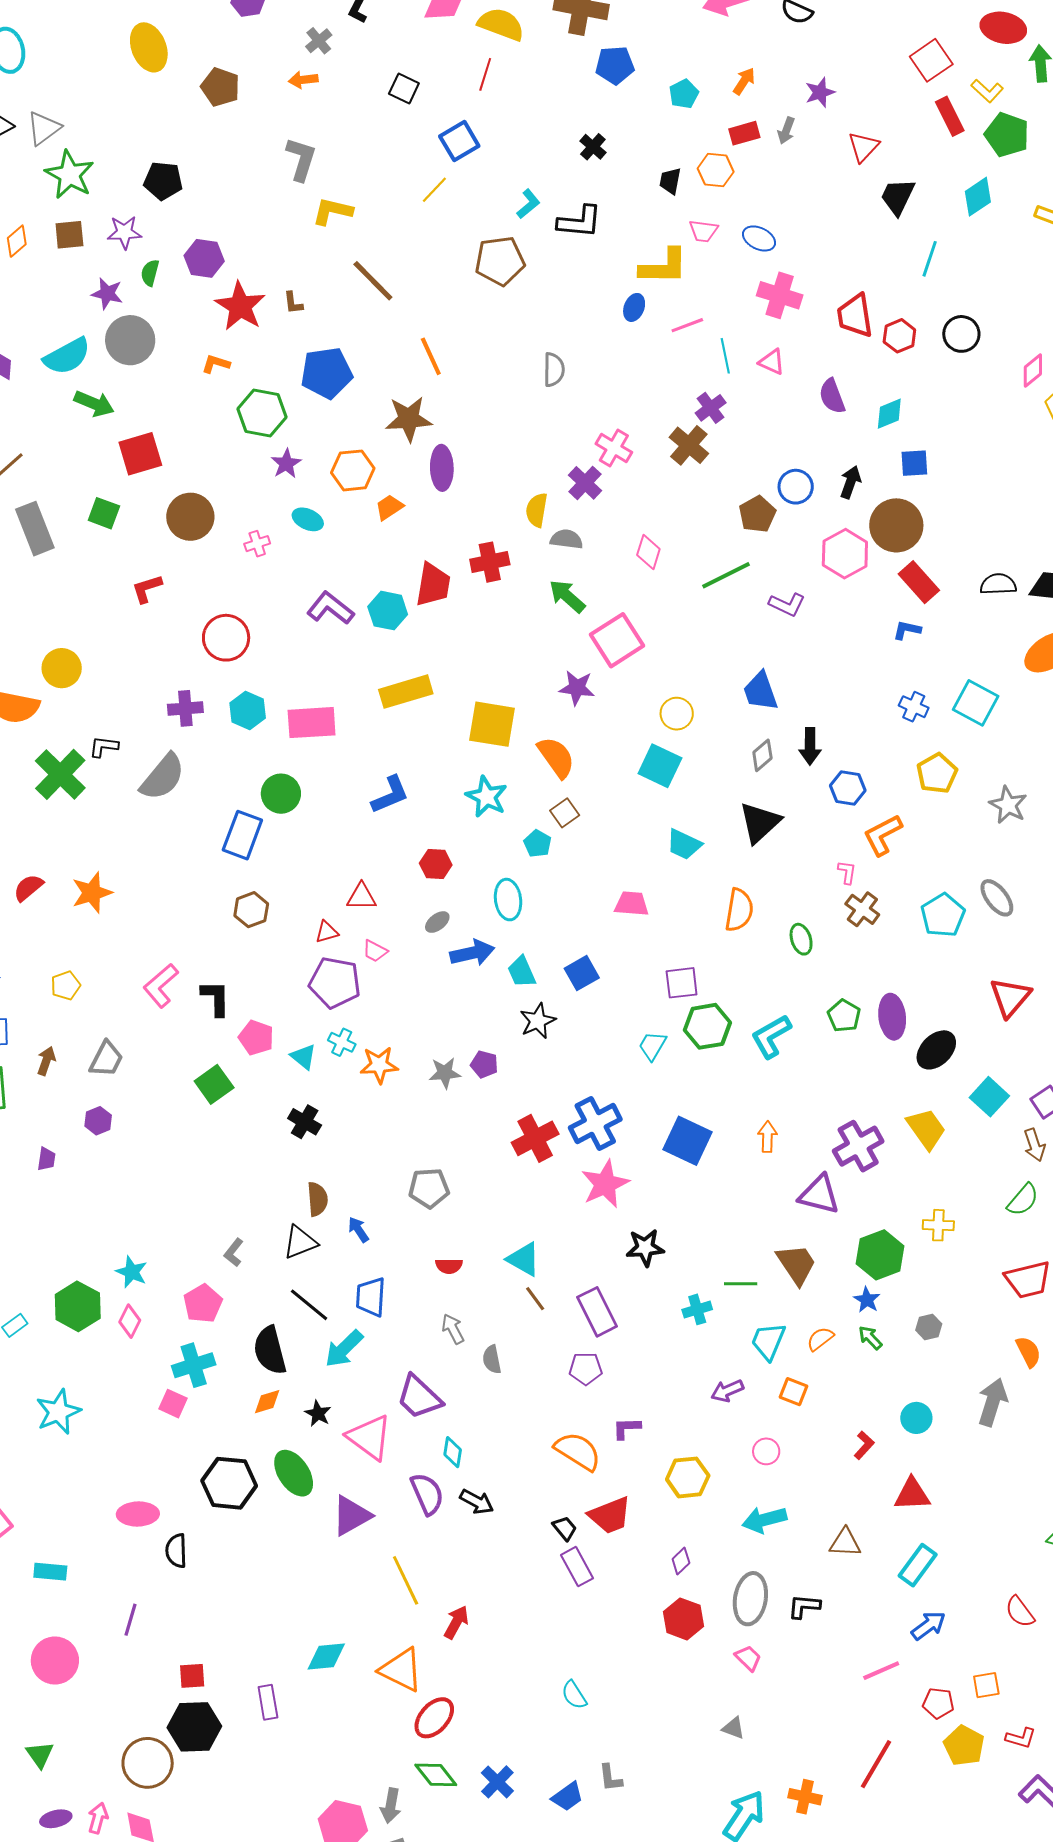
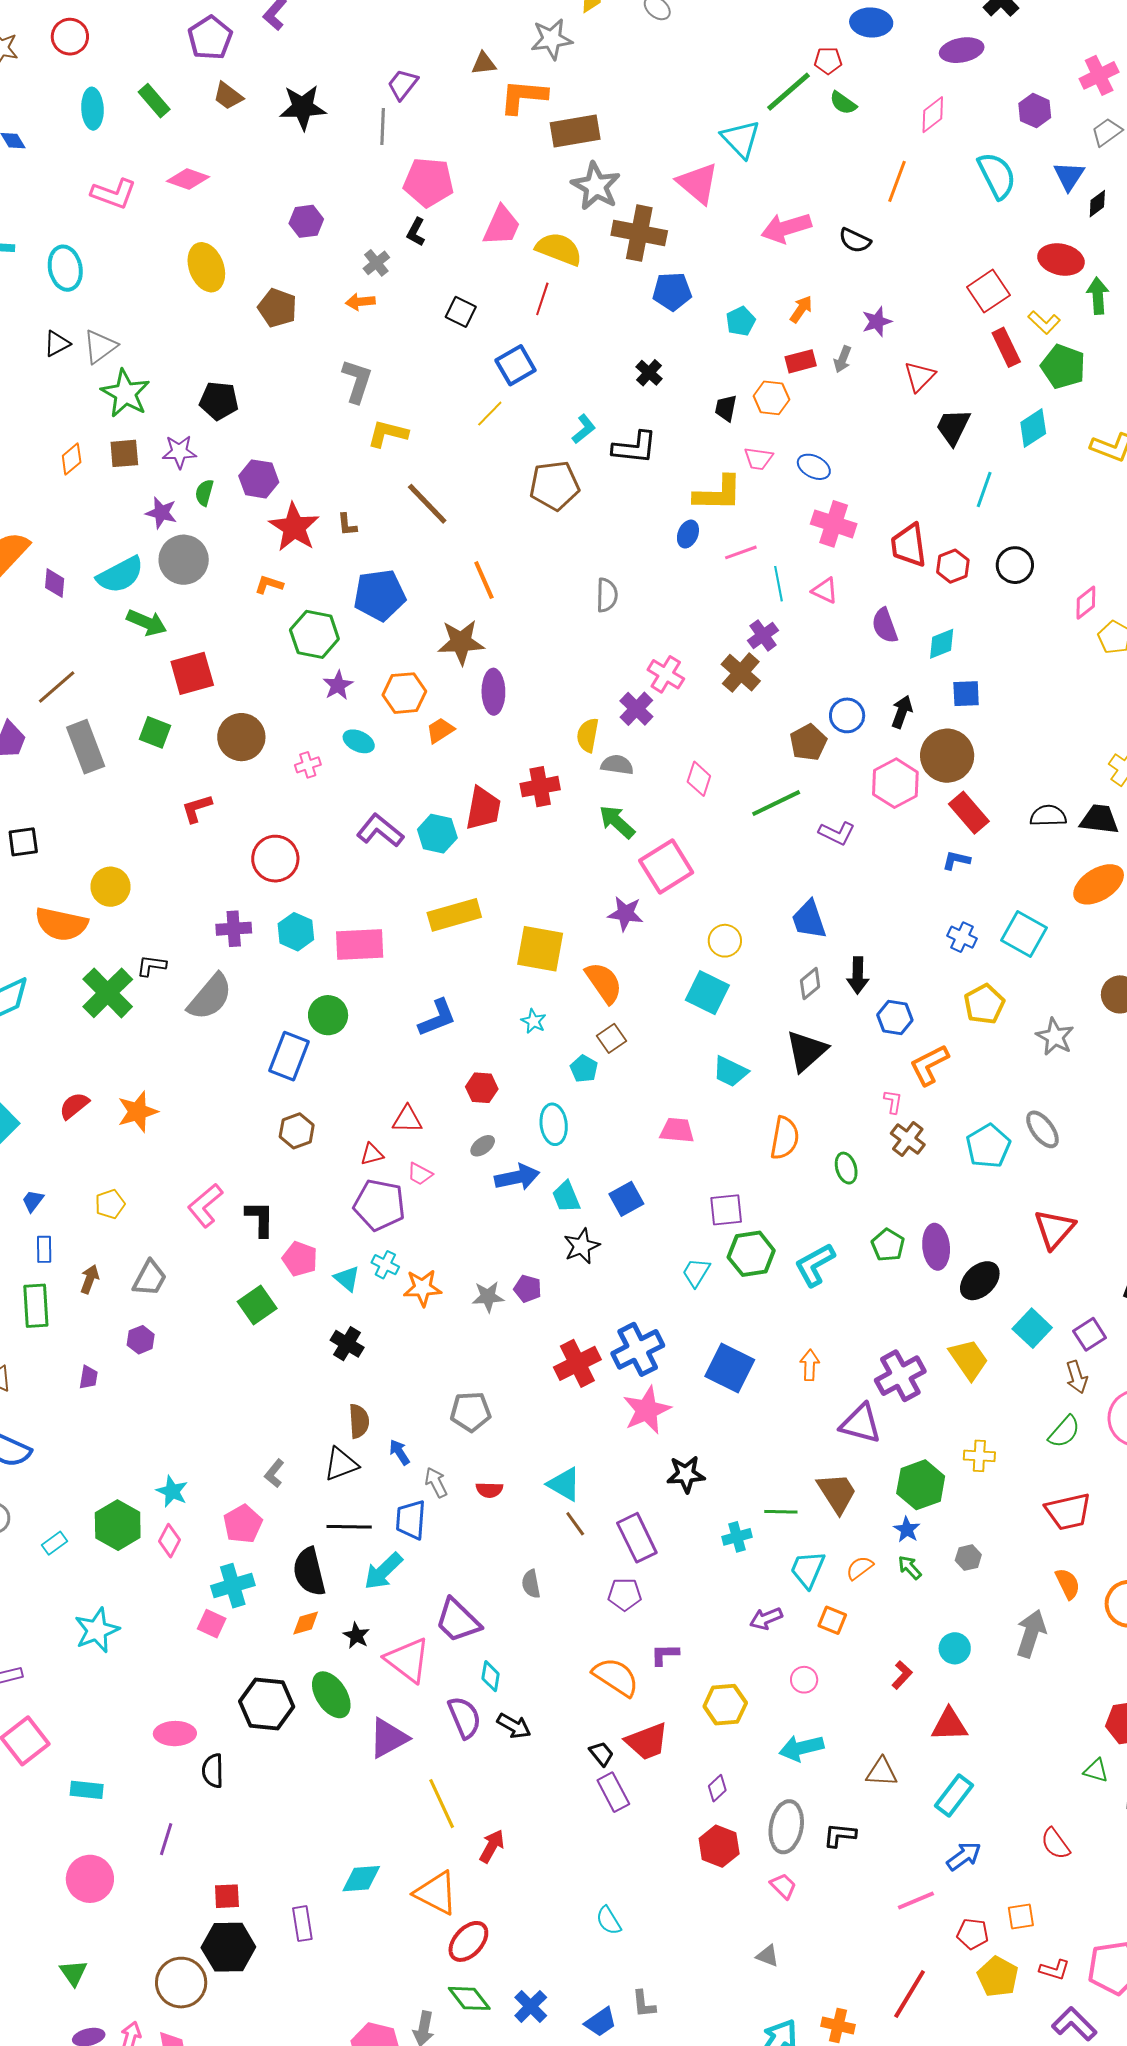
cyan star: (487, 797) -> (534, 1021), size x0.6
black line: (309, 1305) -> (349, 1527), turned -39
gray arrow: (453, 1329) -> (436, 1482), moved

